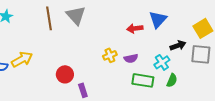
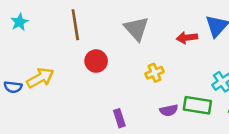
gray triangle: (76, 15) -> (136, 29), moved
purple semicircle: (131, 58) -> (169, 110), moved
red circle: (65, 74) -> (96, 61), moved

